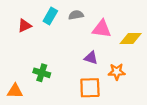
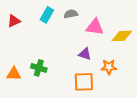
red triangle: (25, 26) -> (14, 21), moved
orange triangle: (15, 91) -> (14, 74), moved

